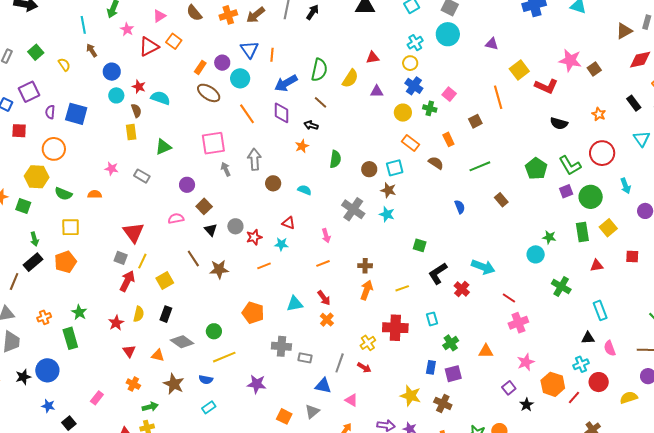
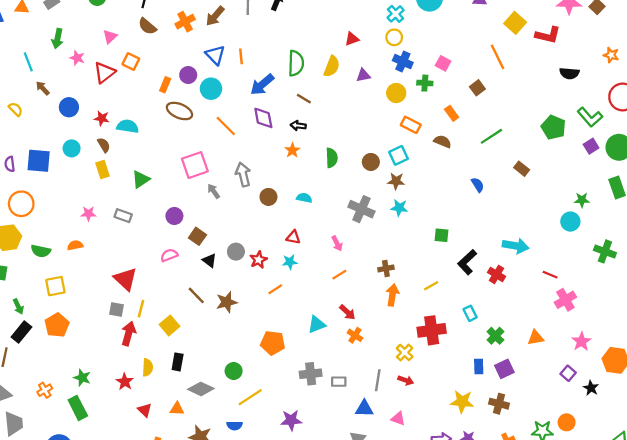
cyan circle: (116, 95) -> (72, 148), moved

